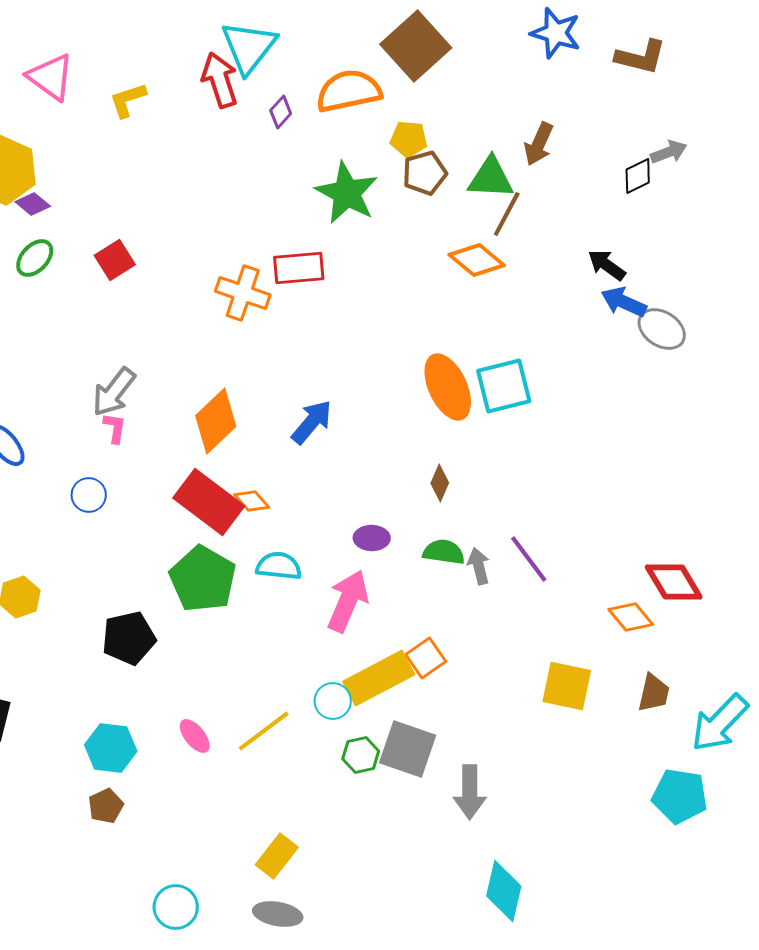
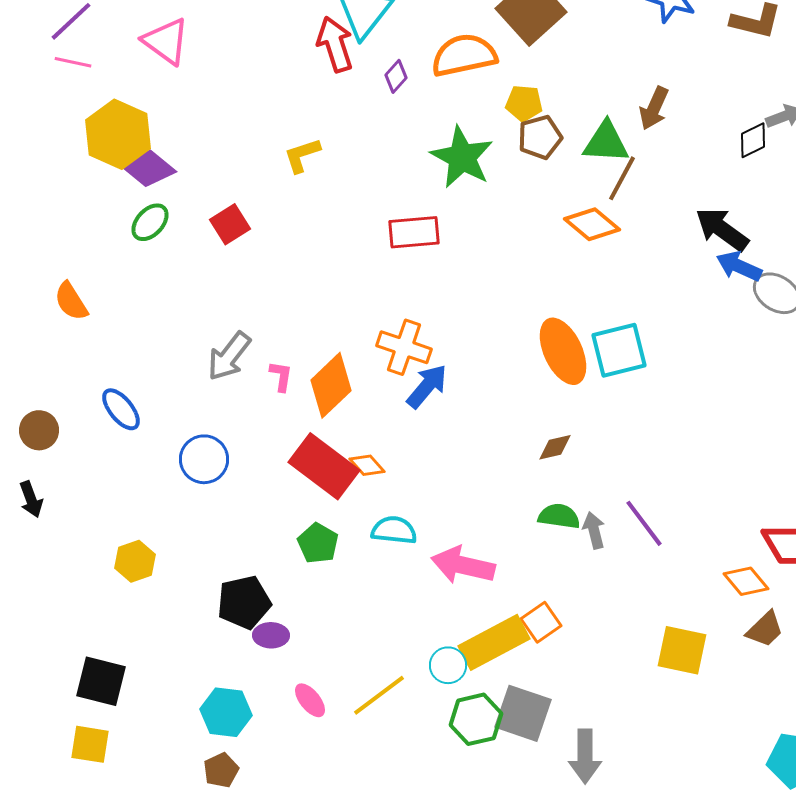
yellow L-shape: (128, 100) -> (302, 155), moved
purple diamond: (33, 204) -> (148, 168), size x1.6
black arrow: (607, 265) -> (722, 229), size x1.4
orange cross: (243, 293) -> (404, 347), moved
pink L-shape: (115, 428) -> (281, 376), moved
brown diamond: (440, 483) -> (555, 447), turned 54
blue circle: (89, 495) -> (204, 459), size x1.4
purple ellipse: (372, 538) -> (271, 635), moved
green pentagon: (203, 579) -> (318, 543), size x0.6
pink arrow: (348, 601) -> (463, 565), turned -100
brown trapezoid: (654, 693) -> (765, 629), moved, turned 33
green hexagon: (361, 755) -> (476, 719), size x1.4

